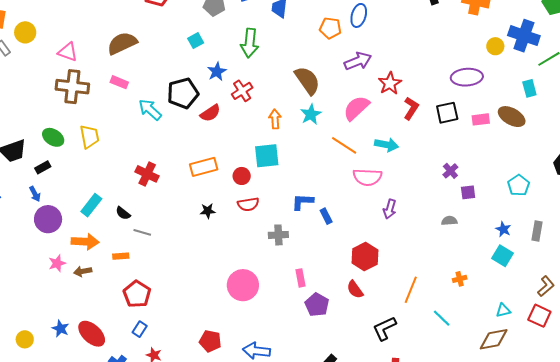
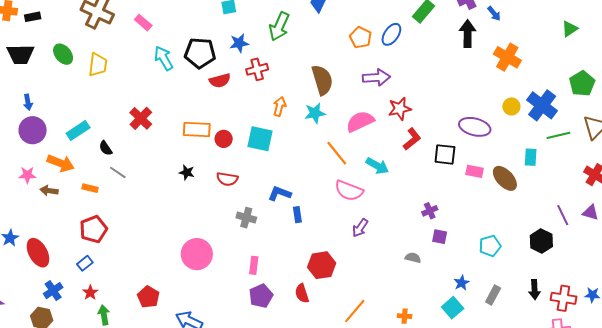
black rectangle: (43, 167) -> (33, 17), moved
red circle: (242, 176) -> (224, 139), moved

